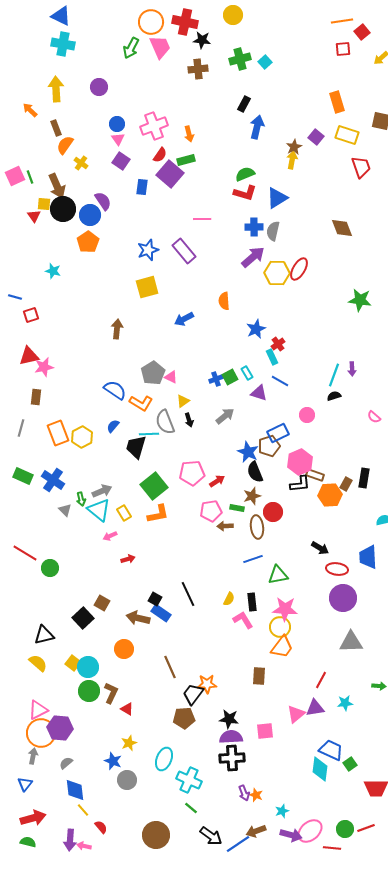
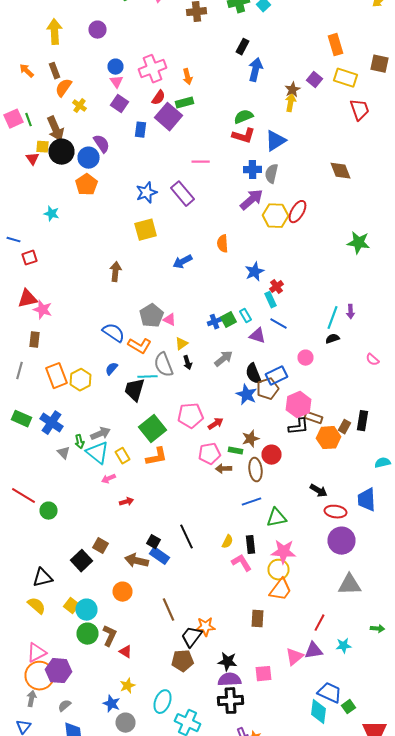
orange arrow: (30, 110) -> (26, 71), moved
pink star: (44, 367) -> (42, 310), turned 30
black semicircle: (255, 472) -> (254, 374), moved

